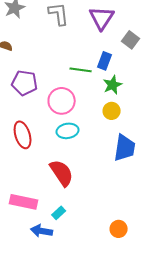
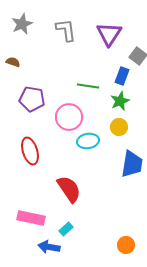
blue rectangle: (105, 61) -> (122, 76), moved
cyan ellipse: (68, 131) -> (88, 141), moved

